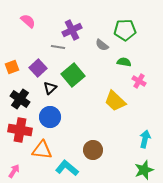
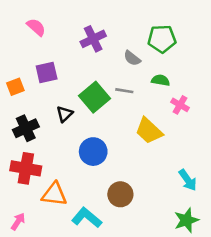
gray line: (58, 47) -> (124, 91), moved
purple square: (38, 68) -> (47, 73), moved, turned 30
black cross: (20, 99) -> (26, 128), turned 30
blue circle: (50, 117) -> (93, 152), moved
cyan arrow: (145, 139) -> (188, 180), turned 132

